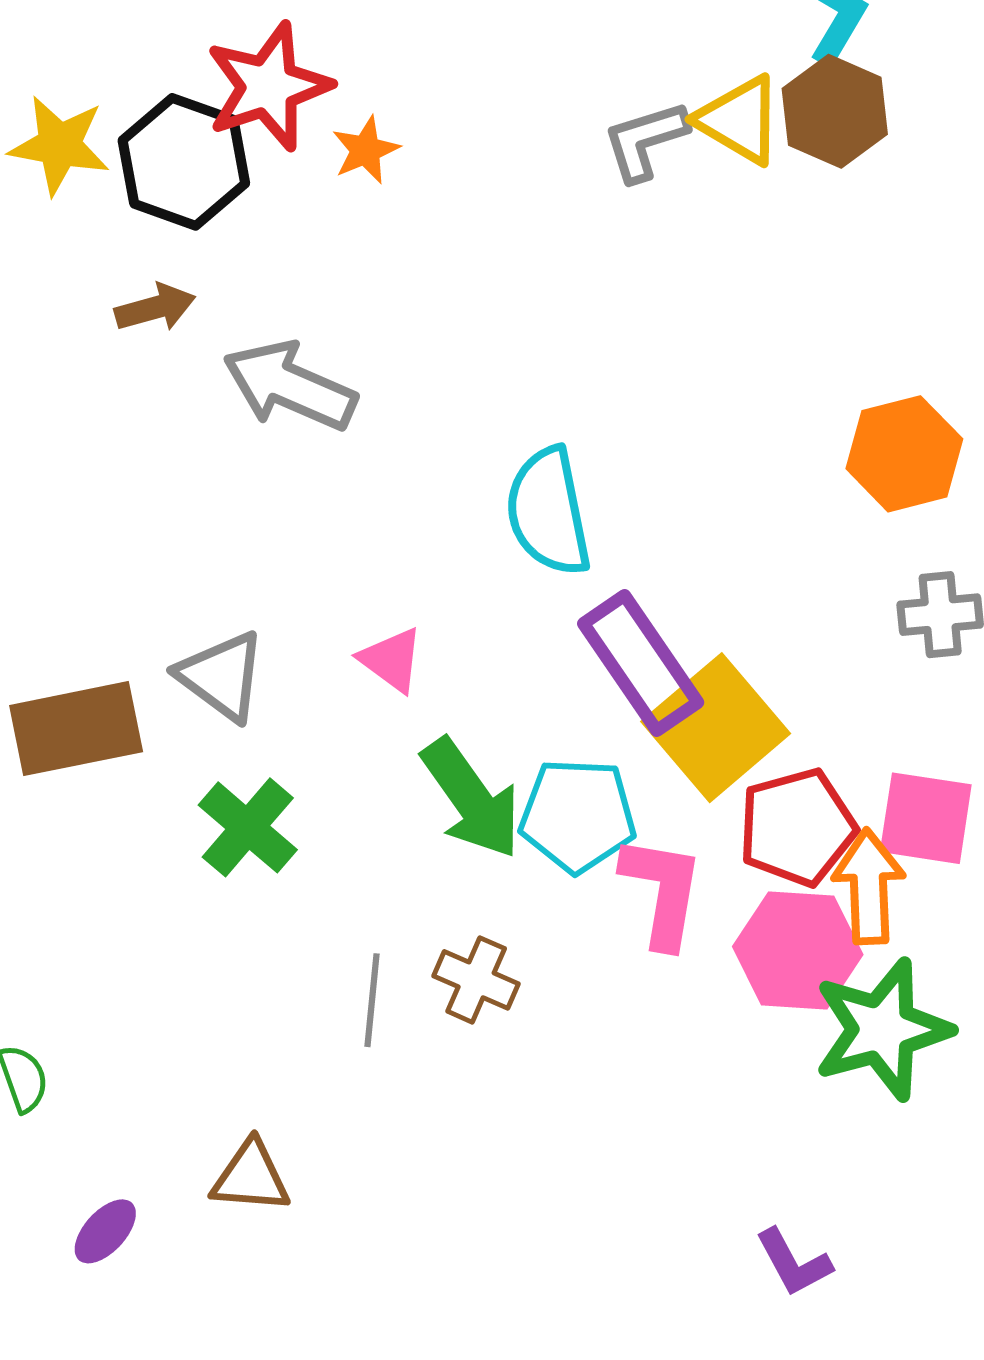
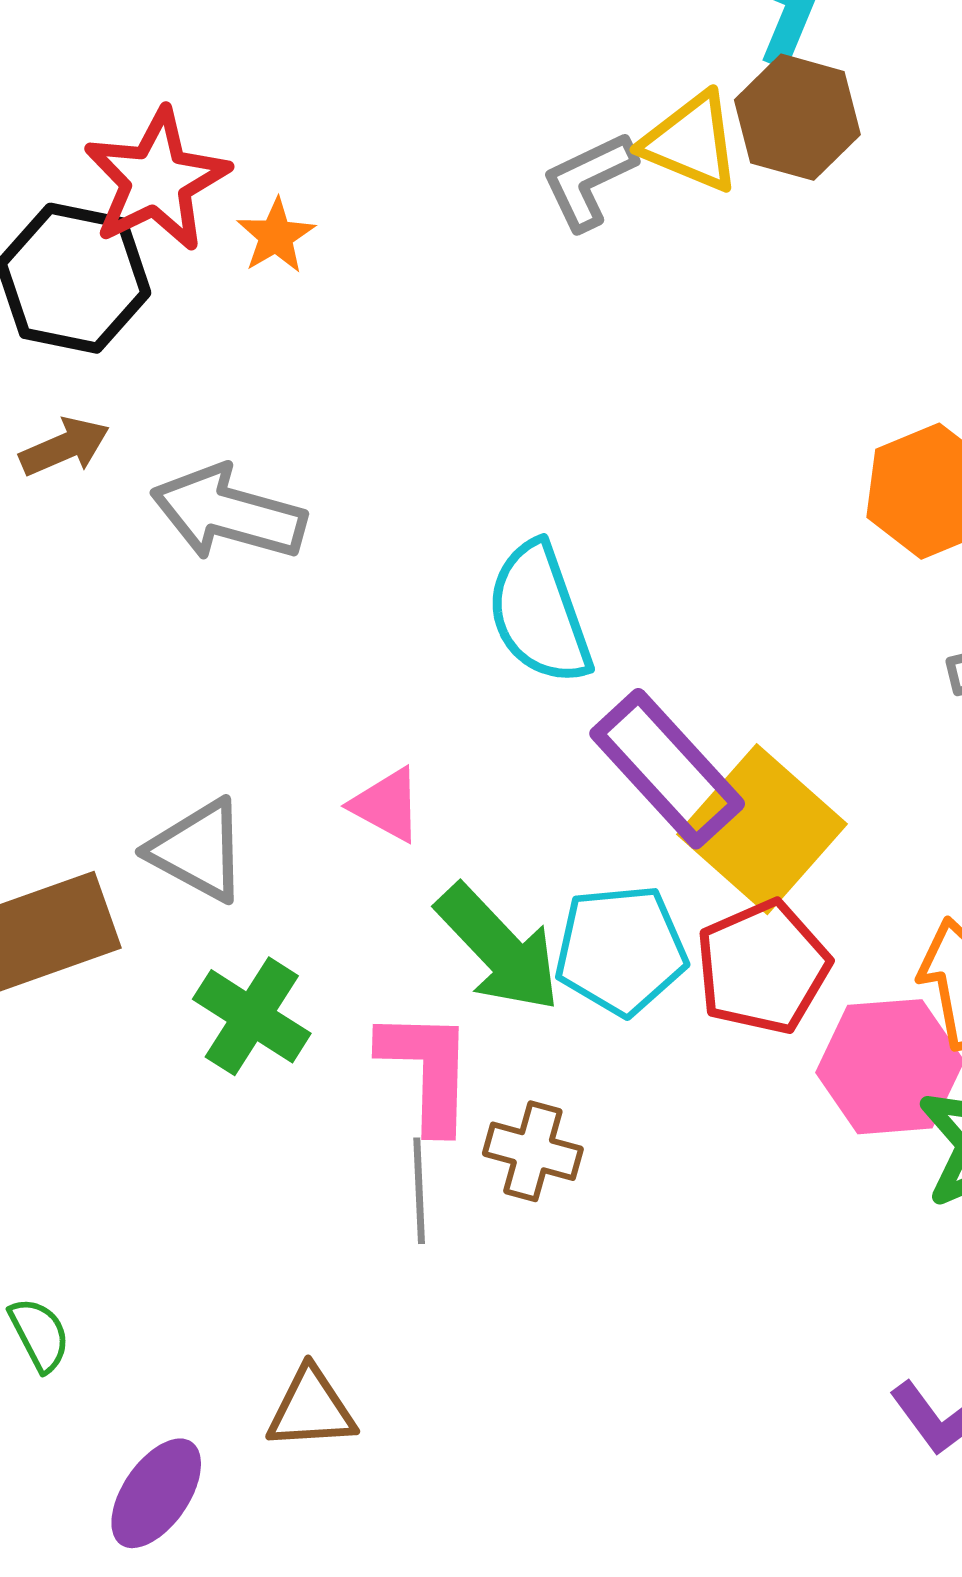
red pentagon: (797, 827) -> (763, 967), moved
pink L-shape: (662, 891) -> (427, 1070), moved
purple ellipse: (105, 1231) -> (156, 1493), size x1.4

